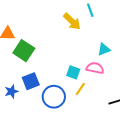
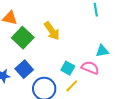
yellow arrow: (72, 21) -> (52, 31), moved
blue square: (31, 81) -> (24, 69), turned -30

